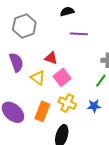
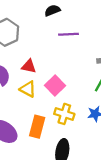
red triangle: (51, 58) -> (29, 66), moved

